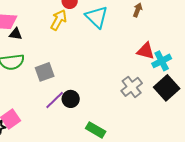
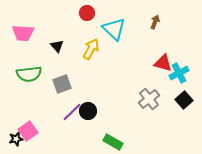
yellow arrow: (59, 20) -> (91, 49), moved
black triangle: (16, 34) -> (57, 46), moved, turned 40
black square: (167, 88) -> (184, 100), size x0.7

